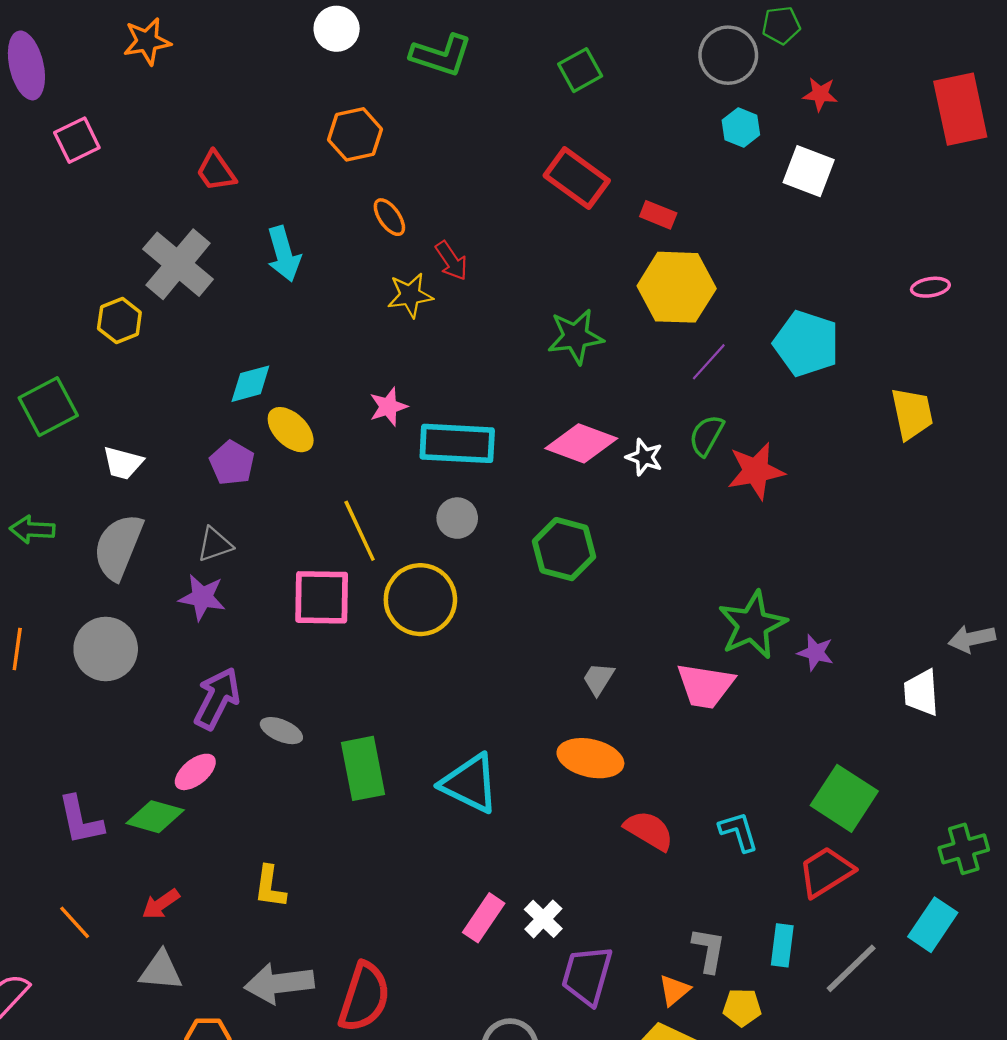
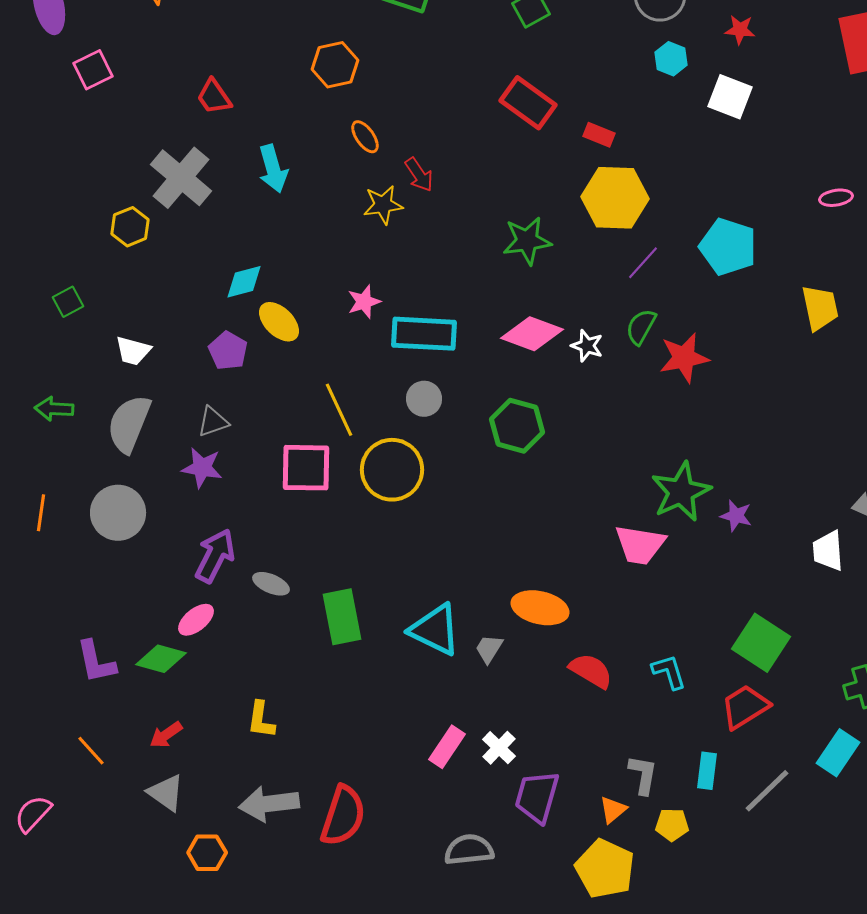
green square: (48, 407) -> (68, 302), size x0.6
gray trapezoid: (598, 679) -> (489, 649), moved
gray triangle: (161, 971) -> (166, 793), turned 30

